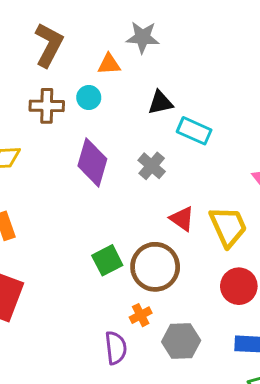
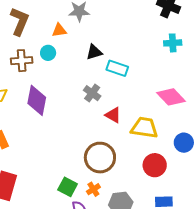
purple diamond: (92, 162) -> (37, 100), moved
red triangle: (182, 219) -> (113, 115), moved
yellow trapezoid: (228, 227) -> (144, 128), turned -52
green square: (107, 260) -> (68, 187), moved, turned -30

